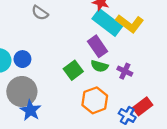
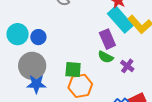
green square: (73, 70) -> (73, 70), moved, turned 30
orange hexagon: (95, 100) -> (80, 86), moved
blue star: (30, 110) -> (36, 84), turned 30

